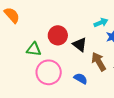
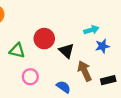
pink circle: (49, 72) -> (30, 77), size x0.6

